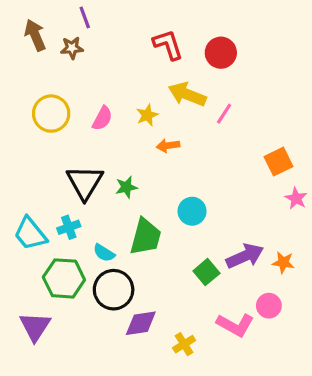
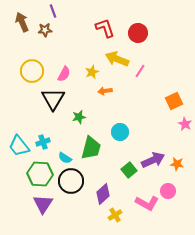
black triangle: (85, 182) -> (53, 99), moved
purple diamond: (141, 323) -> (103, 194), moved, turned -35
purple triangle: (35, 327) -> (43, 204), moved

